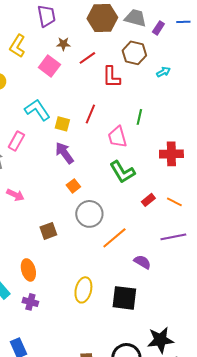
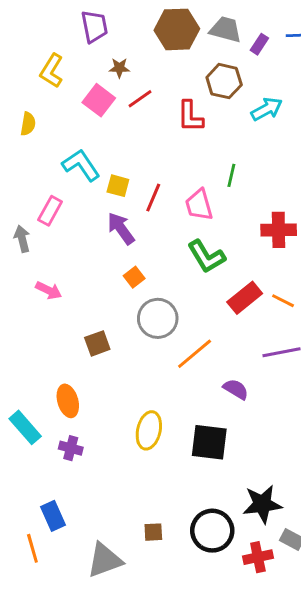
red line: (87, 58) -> (140, 99), moved
cyan arrow: (163, 72) -> (267, 109), size x1.5
red line: (90, 114) -> (153, 198), moved
red rectangle: (148, 200) -> (245, 298), size x1.6

